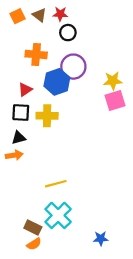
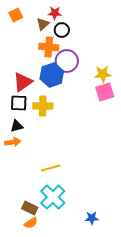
brown triangle: (39, 15) -> (43, 24), moved, turned 40
orange cross: (36, 54) -> (49, 47), moved
red triangle: (25, 90) -> (23, 82), size x1.5

